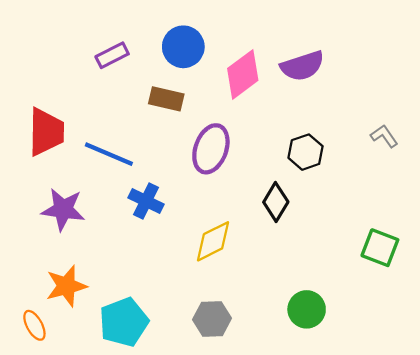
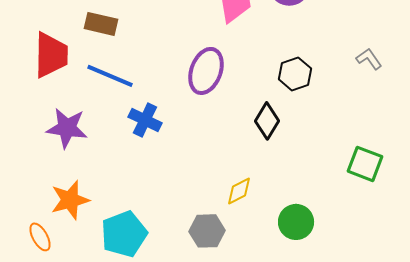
brown rectangle: (166, 99) -> (101, 24), moved
yellow diamond: (213, 241) -> (239, 191), moved, size x0.7

